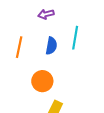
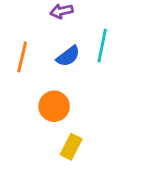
blue semicircle: (51, 46) -> (68, 56), turned 42

